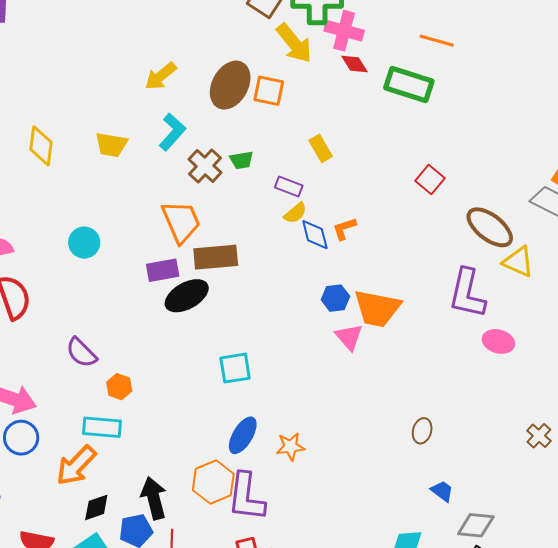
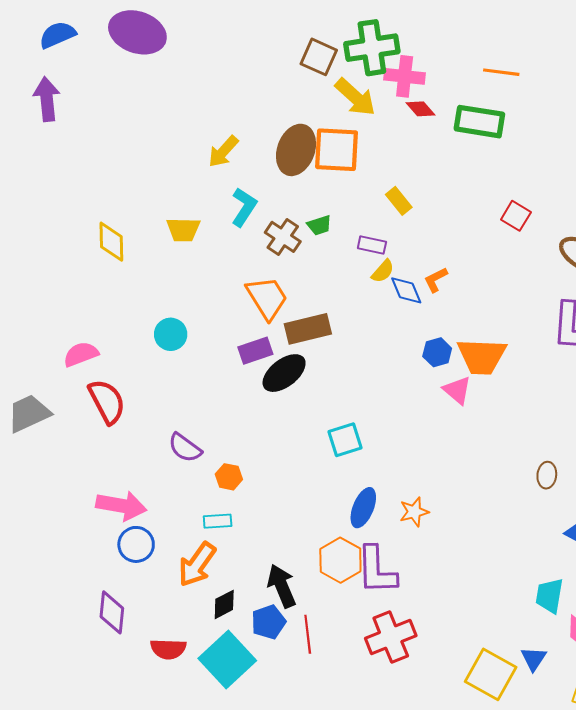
orange square: (269, 91) -> (337, 150), size x1.5
cyan rectangle: (102, 427) -> (218, 521), size x0.7

